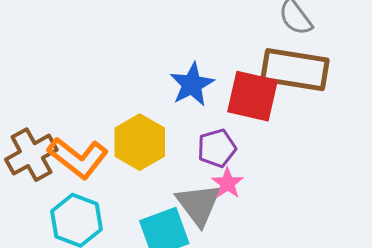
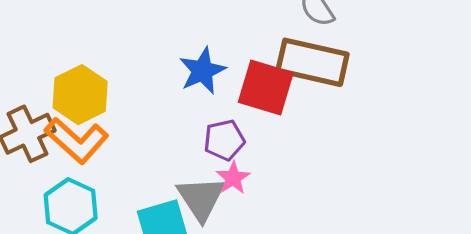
yellow hexagon: (140, 142) -> (80, 95), moved

